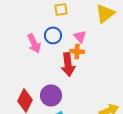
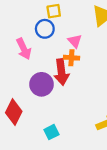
blue circle: (53, 35) -> (45, 29), moved
purple circle: (51, 95) -> (41, 84), moved

